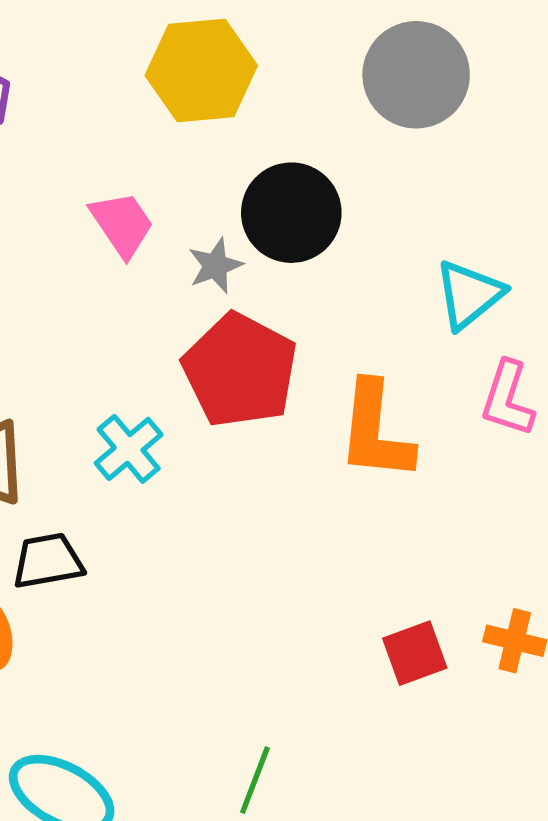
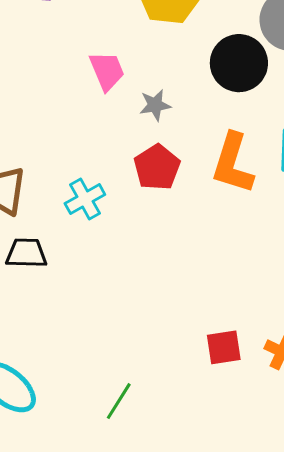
black circle: (291, 213) -> (239, 63), moved
red pentagon: (240, 370) -> (157, 167), size x0.7
orange L-shape: (375, 431) -> (233, 163), moved

